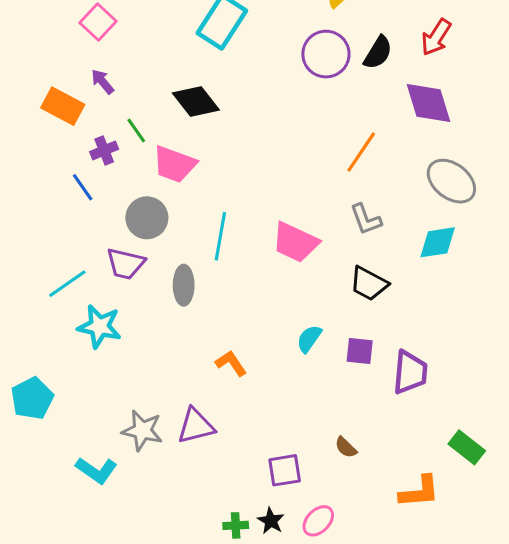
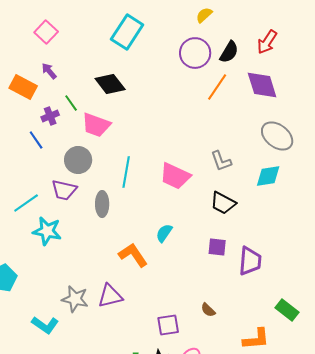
orange line: (361, 152) -> (217, 87), moved
cyan semicircle: (309, 339) -> (164, 233), moved
orange L-shape: (231, 363) -> (133, 255), size x1.4

